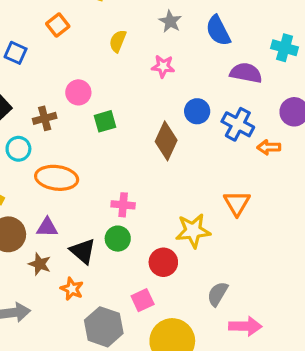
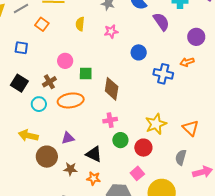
purple semicircle: (246, 73) -> (161, 22), turned 60
green square: (105, 121) -> (86, 74), turned 32
blue cross: (238, 124) -> (163, 74), moved
brown diamond: (166, 141) -> (112, 89), moved
orange ellipse: (57, 178) -> (71, 100), moved
orange triangle: (237, 203) -> (191, 128), moved
purple triangle: (47, 227) -> (68, 138), moved
green circle: (118, 239) -> (120, 140), moved

